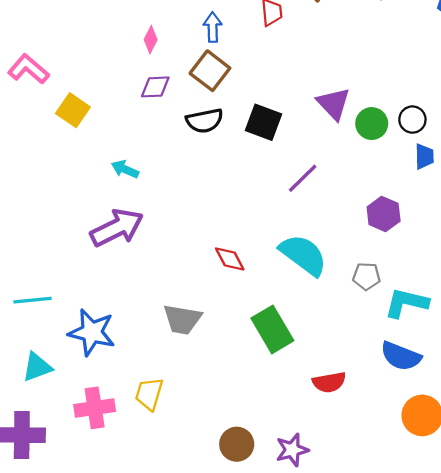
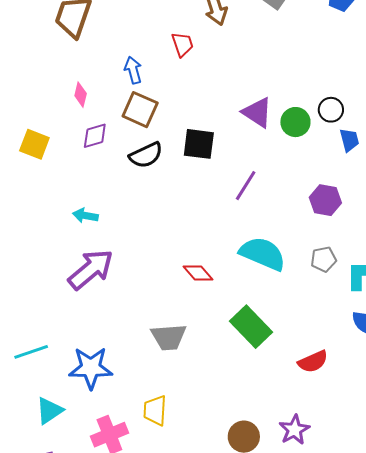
yellow square: (73, 110) -> (34, 144), moved

